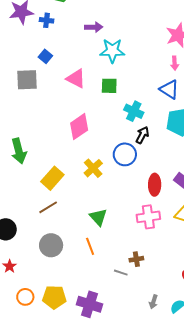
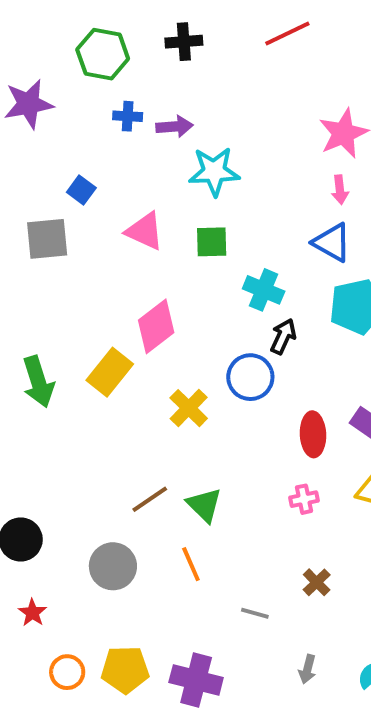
blue cross: (47, 20) -> (128, 116), moved
yellow rectangle: (52, 178) -> (110, 372), moved
brown line: (48, 207) -> (150, 499), moved
pink cross: (148, 217) -> (304, 499), size x0.6
brown cross: (136, 259) -> (317, 582), moved, turned -32
gray arrow: (153, 302) -> (307, 669), moved

